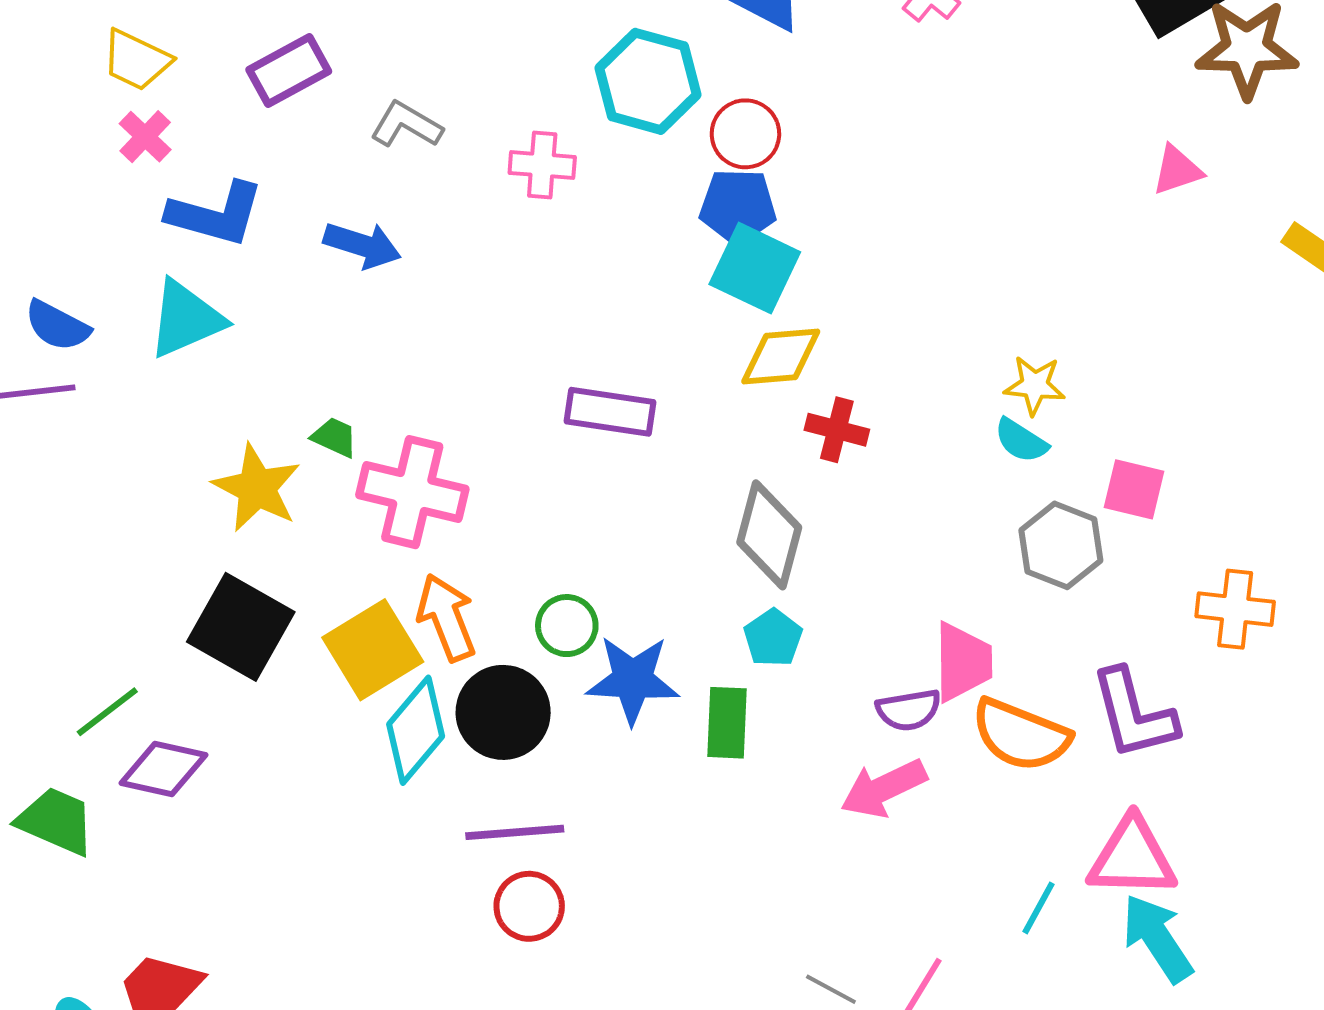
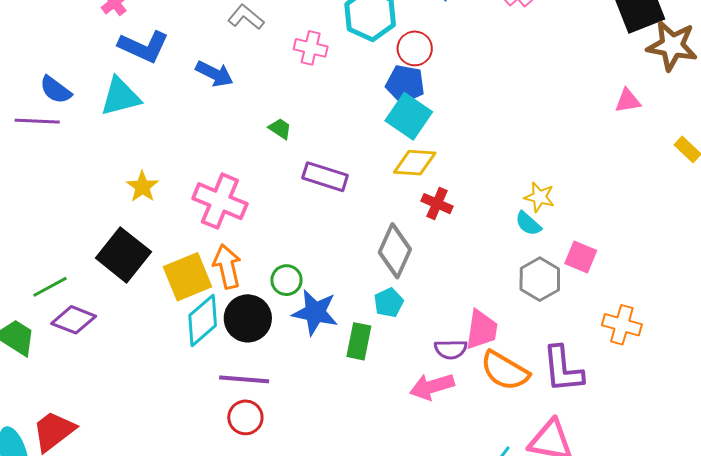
green trapezoid: (335, 437) -> (280, 129), moved
yellow star: (257, 488) -> (142, 187), size x0.7

